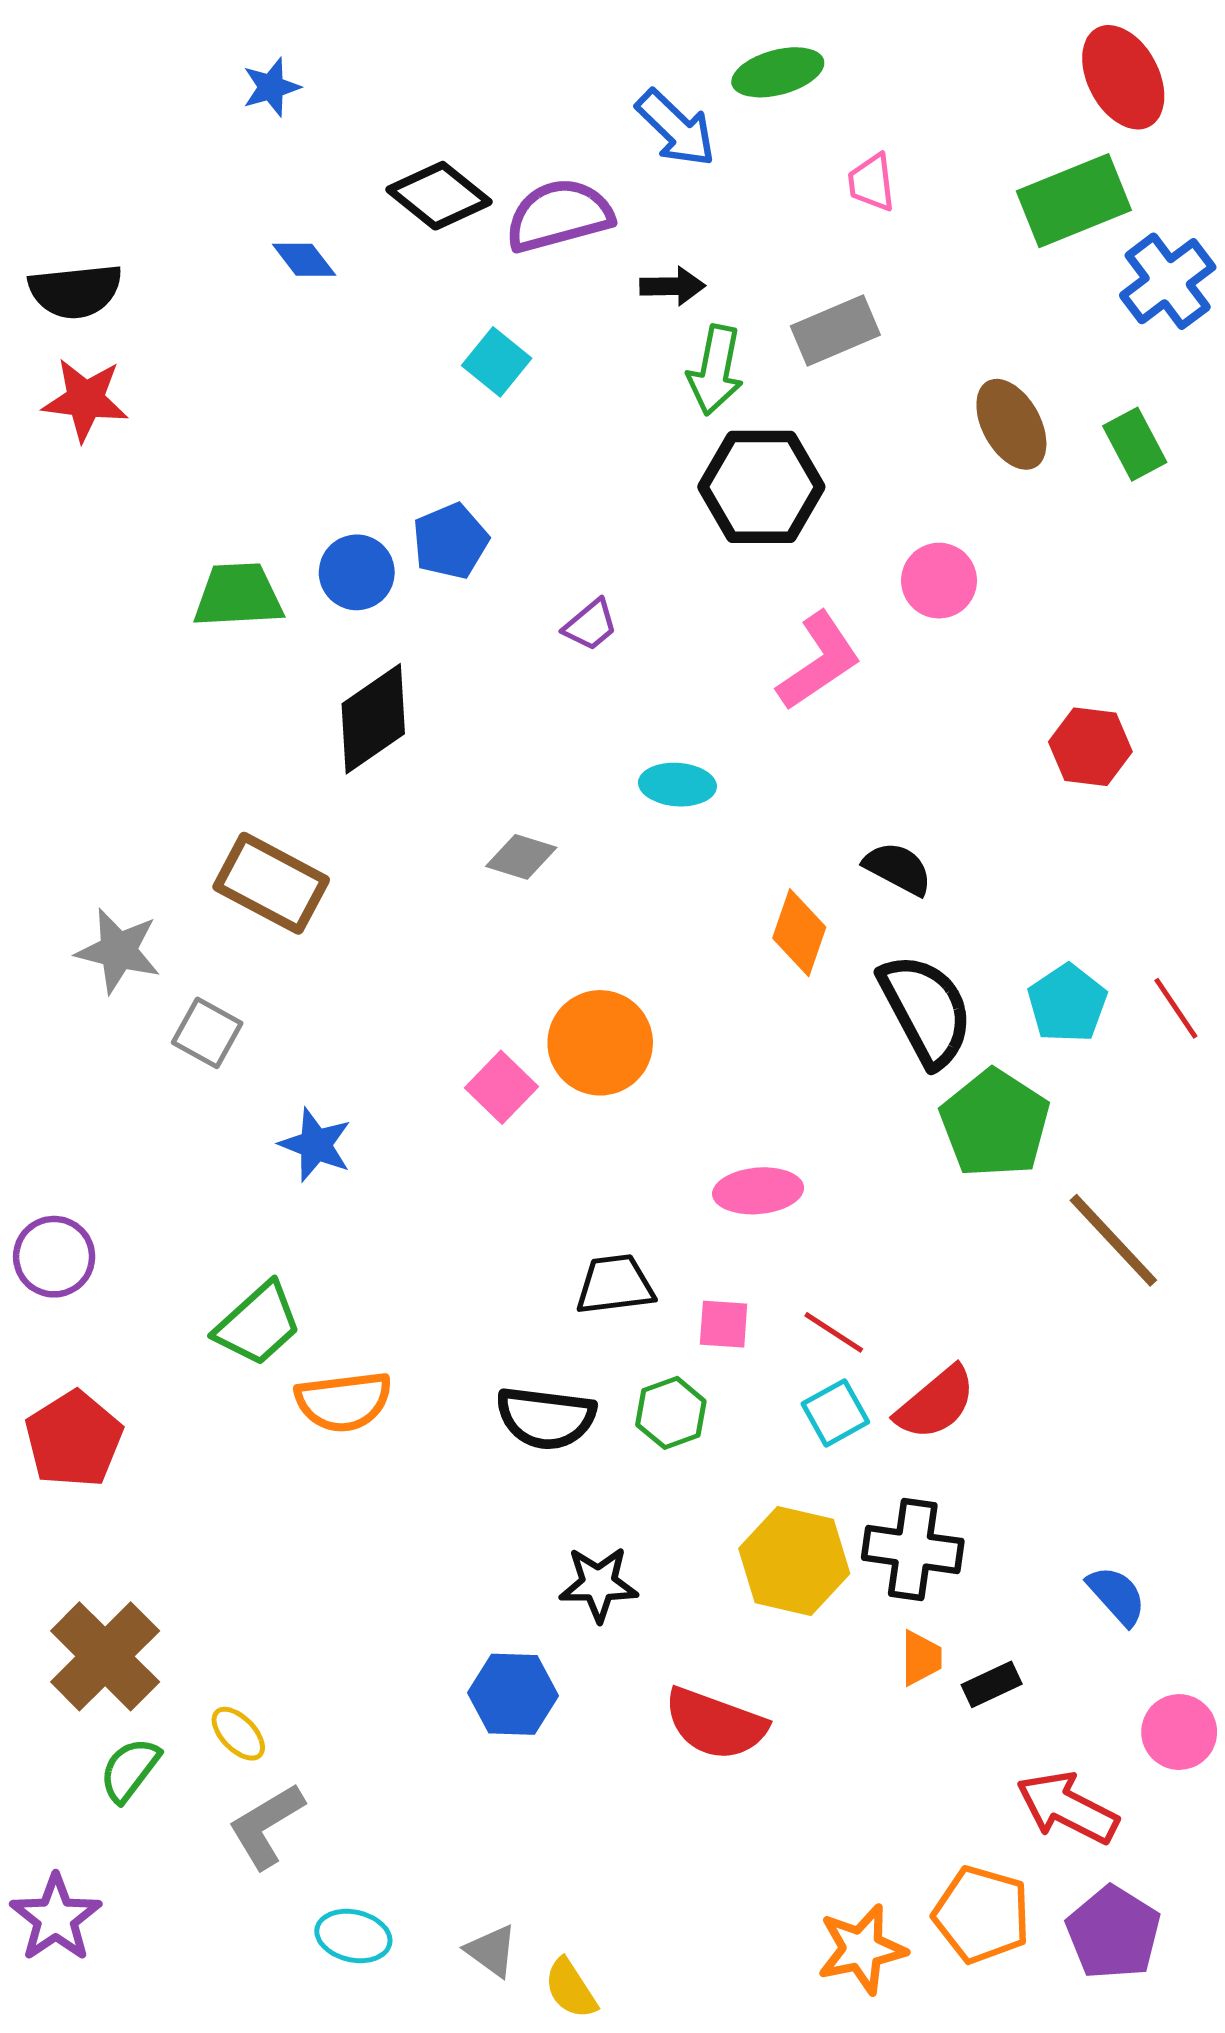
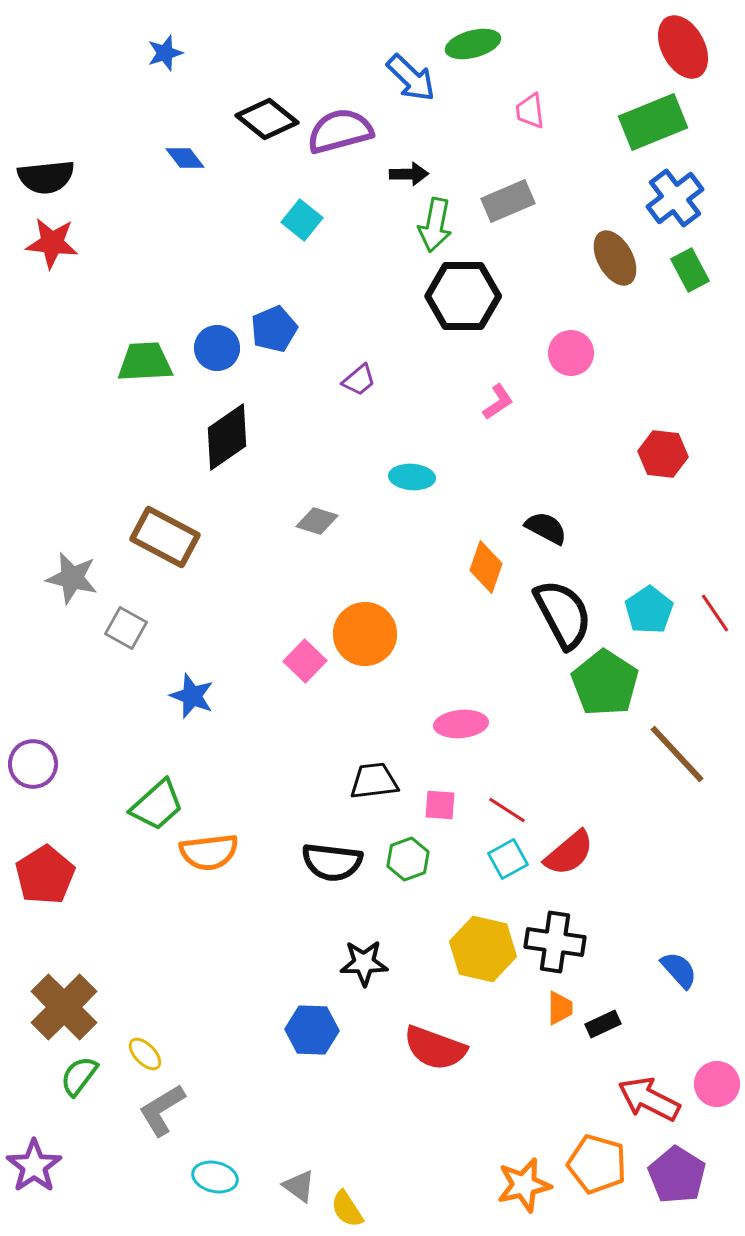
blue cross: (1168, 281) -> (675, 198), moved
pink L-shape: (819, 661) -> (498, 402), size x0.6
pink circle: (1179, 1732) -> (717, 1084), moved

